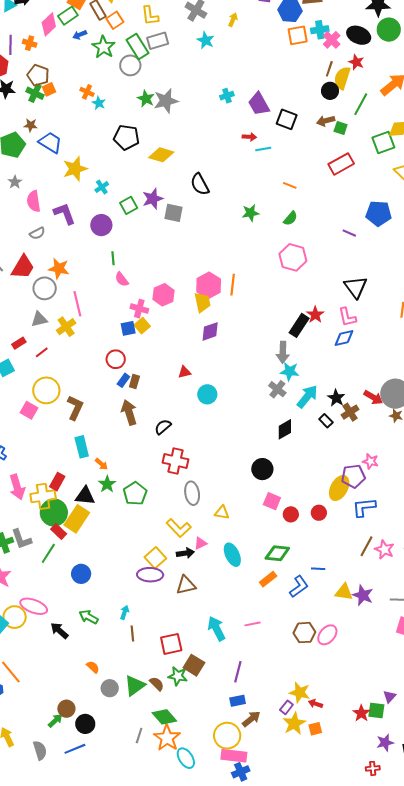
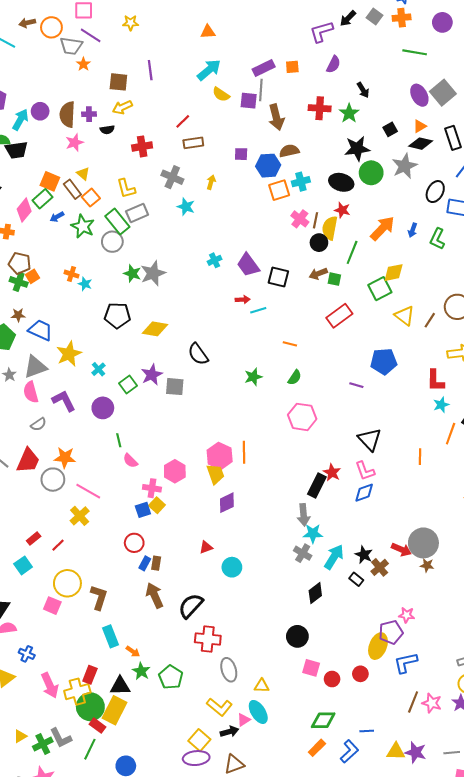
pink cross: (332, 40) -> (300, 219), moved
pink line: (77, 304) -> (88, 491), turned -40
gray triangle: (39, 319) -> (35, 367), moved, size x1.4
black semicircle: (163, 427) -> (191, 606), size x1.5
cyan ellipse: (232, 555) -> (258, 712), moved

